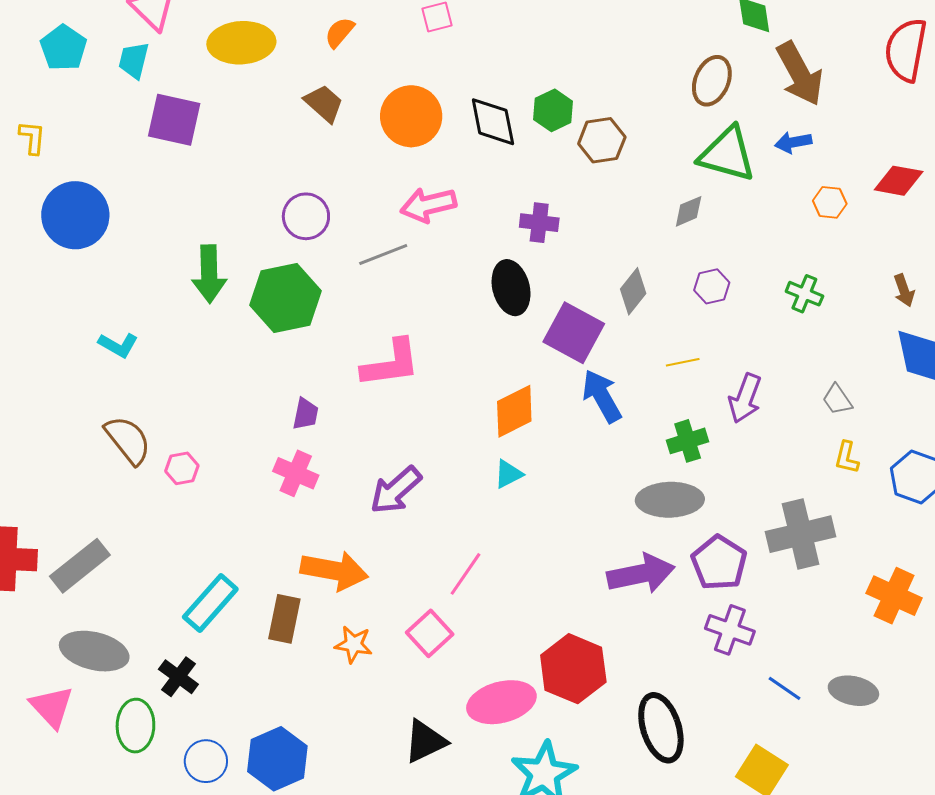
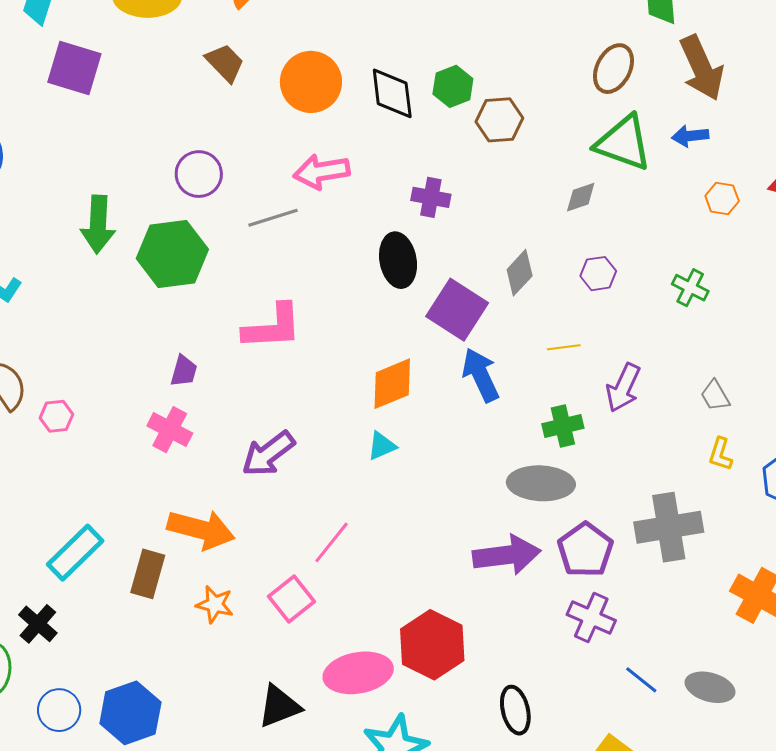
black ellipse: (661, 728) -> (515, 710), size x0.7

